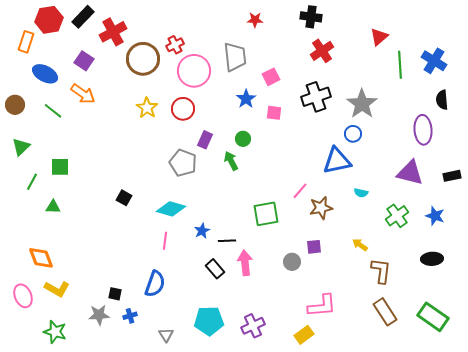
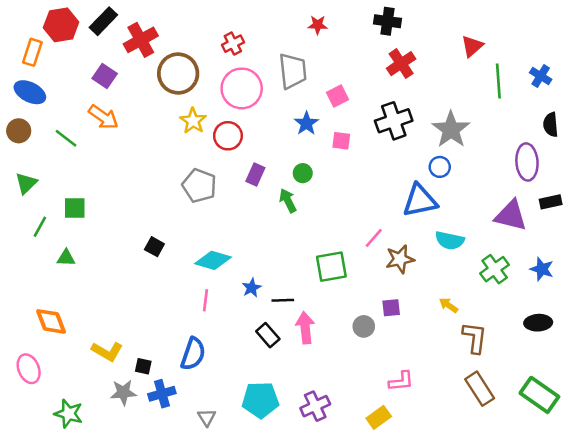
red cross: (175, 45) -> (233, 44), moved
blue cross: (434, 61) -> (541, 76), size x0.7
blue ellipse: (45, 74) -> (30, 92), moved
yellow star: (147, 108) -> (193, 121), moved
gray pentagon: (183, 163) -> (199, 186), moved
black rectangle: (452, 176) -> (551, 202), moved
cyan semicircle: (361, 193) -> (450, 240), size x1.6
yellow L-shape: (57, 289) -> (107, 351), moved
pink L-shape: (322, 306) -> (401, 381), size x0.7
blue cross: (130, 316) -> (162, 394), size x1.5

